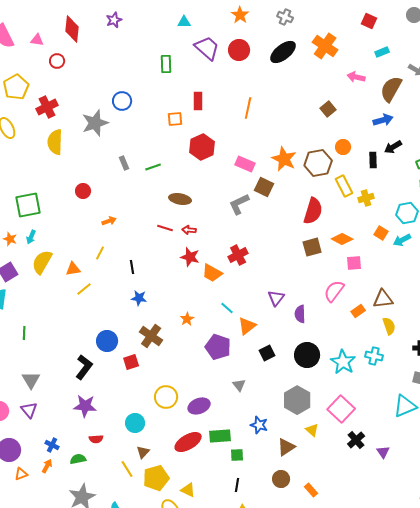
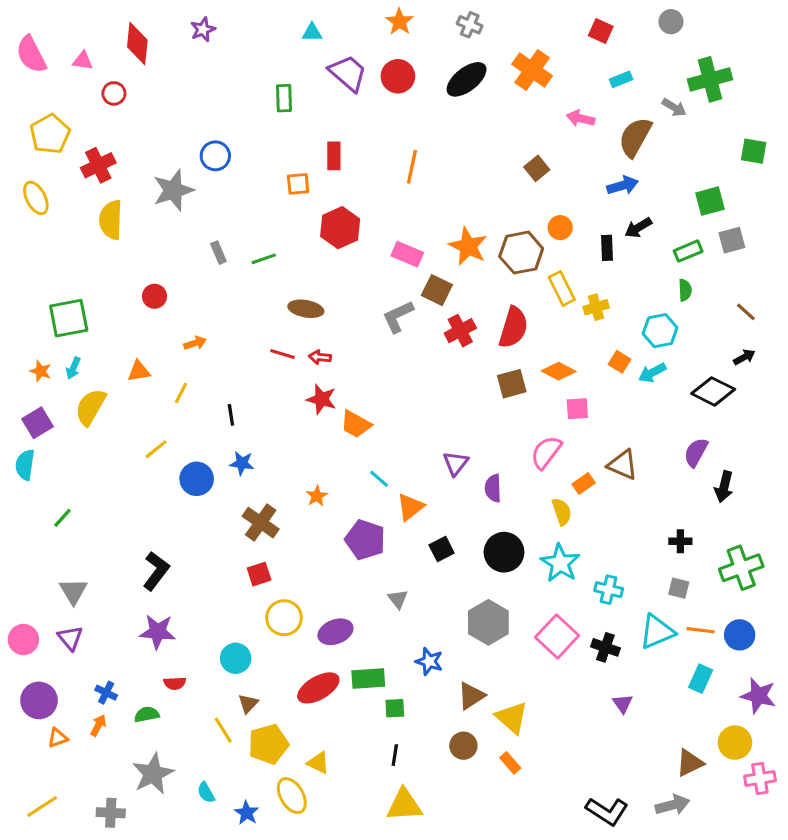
red cross: (238, 255) -> (460, 331), moved
orange triangle: (73, 269) -> (139, 371), moved
brown triangle: (383, 299) -> (623, 465), turned 30
yellow semicircle: (389, 326) -> (562, 512), moved
green line: (24, 333) -> (62, 518), turned 40
blue circle: (107, 341) -> (197, 479), moved
cyan cross: (374, 356) -> (609, 590), moved
red square: (131, 362) -> (259, 574), moved
yellow triangle: (312, 430) -> (512, 718), moved, size x1.6
black cross: (356, 440) -> (605, 647), moved, turned -30

